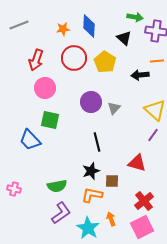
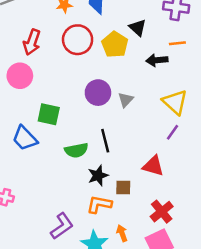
black triangle: (124, 38) -> (138, 28), moved
pink circle: (45, 88) -> (20, 76), moved
green semicircle: (57, 186) -> (76, 150), moved

